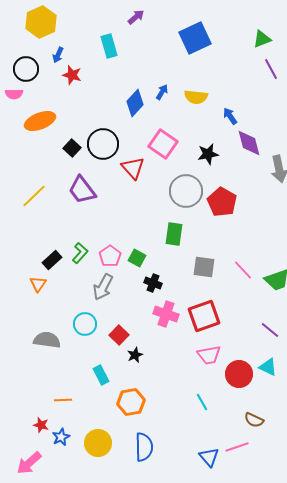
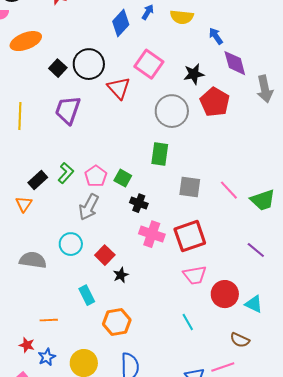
purple trapezoid: (82, 190) -> (68, 110), turned 56
yellow line: (34, 196) -> (20, 116), turned -44
red pentagon: (222, 202) -> (215, 102), moved
cyan triangle: (268, 367) -> (254, 304), moved

